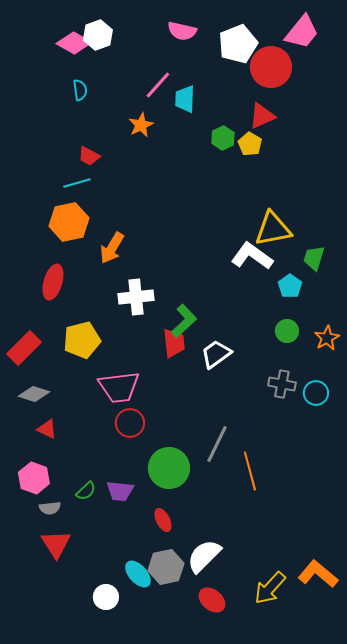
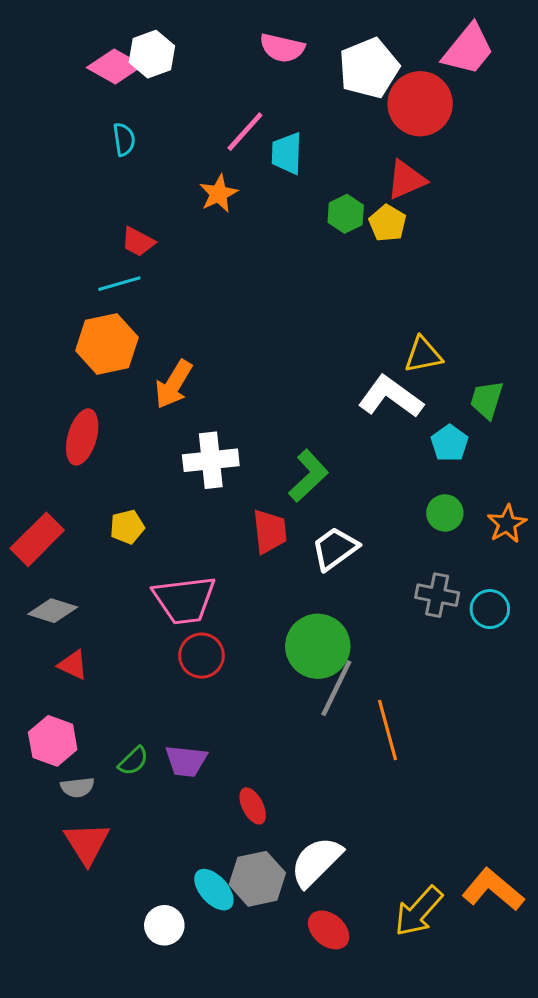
yellow triangle: (273, 229) -> (423, 355), size x0.7
green L-shape: (184, 321) -> (308, 476), moved
yellow pentagon: (82, 340) -> (127, 527), size x0.6
green circle: (169, 468) -> (318, 646), moved

